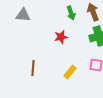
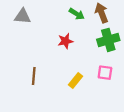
green arrow: (71, 13) -> (77, 14), turned -40

